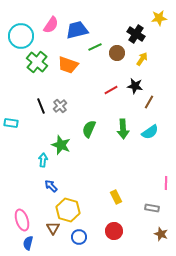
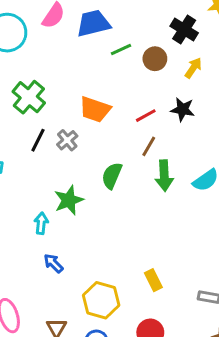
green cross: (37, 62) -> (29, 97), moved
orange trapezoid: (68, 65) -> (95, 109), moved
brown line: (149, 102) -> (149, 146), moved
black line: (41, 106) -> (38, 140), turned 49
green star: (61, 145) -> (69, 200), turned 30
yellow hexagon: (68, 210) -> (101, 300), moved

